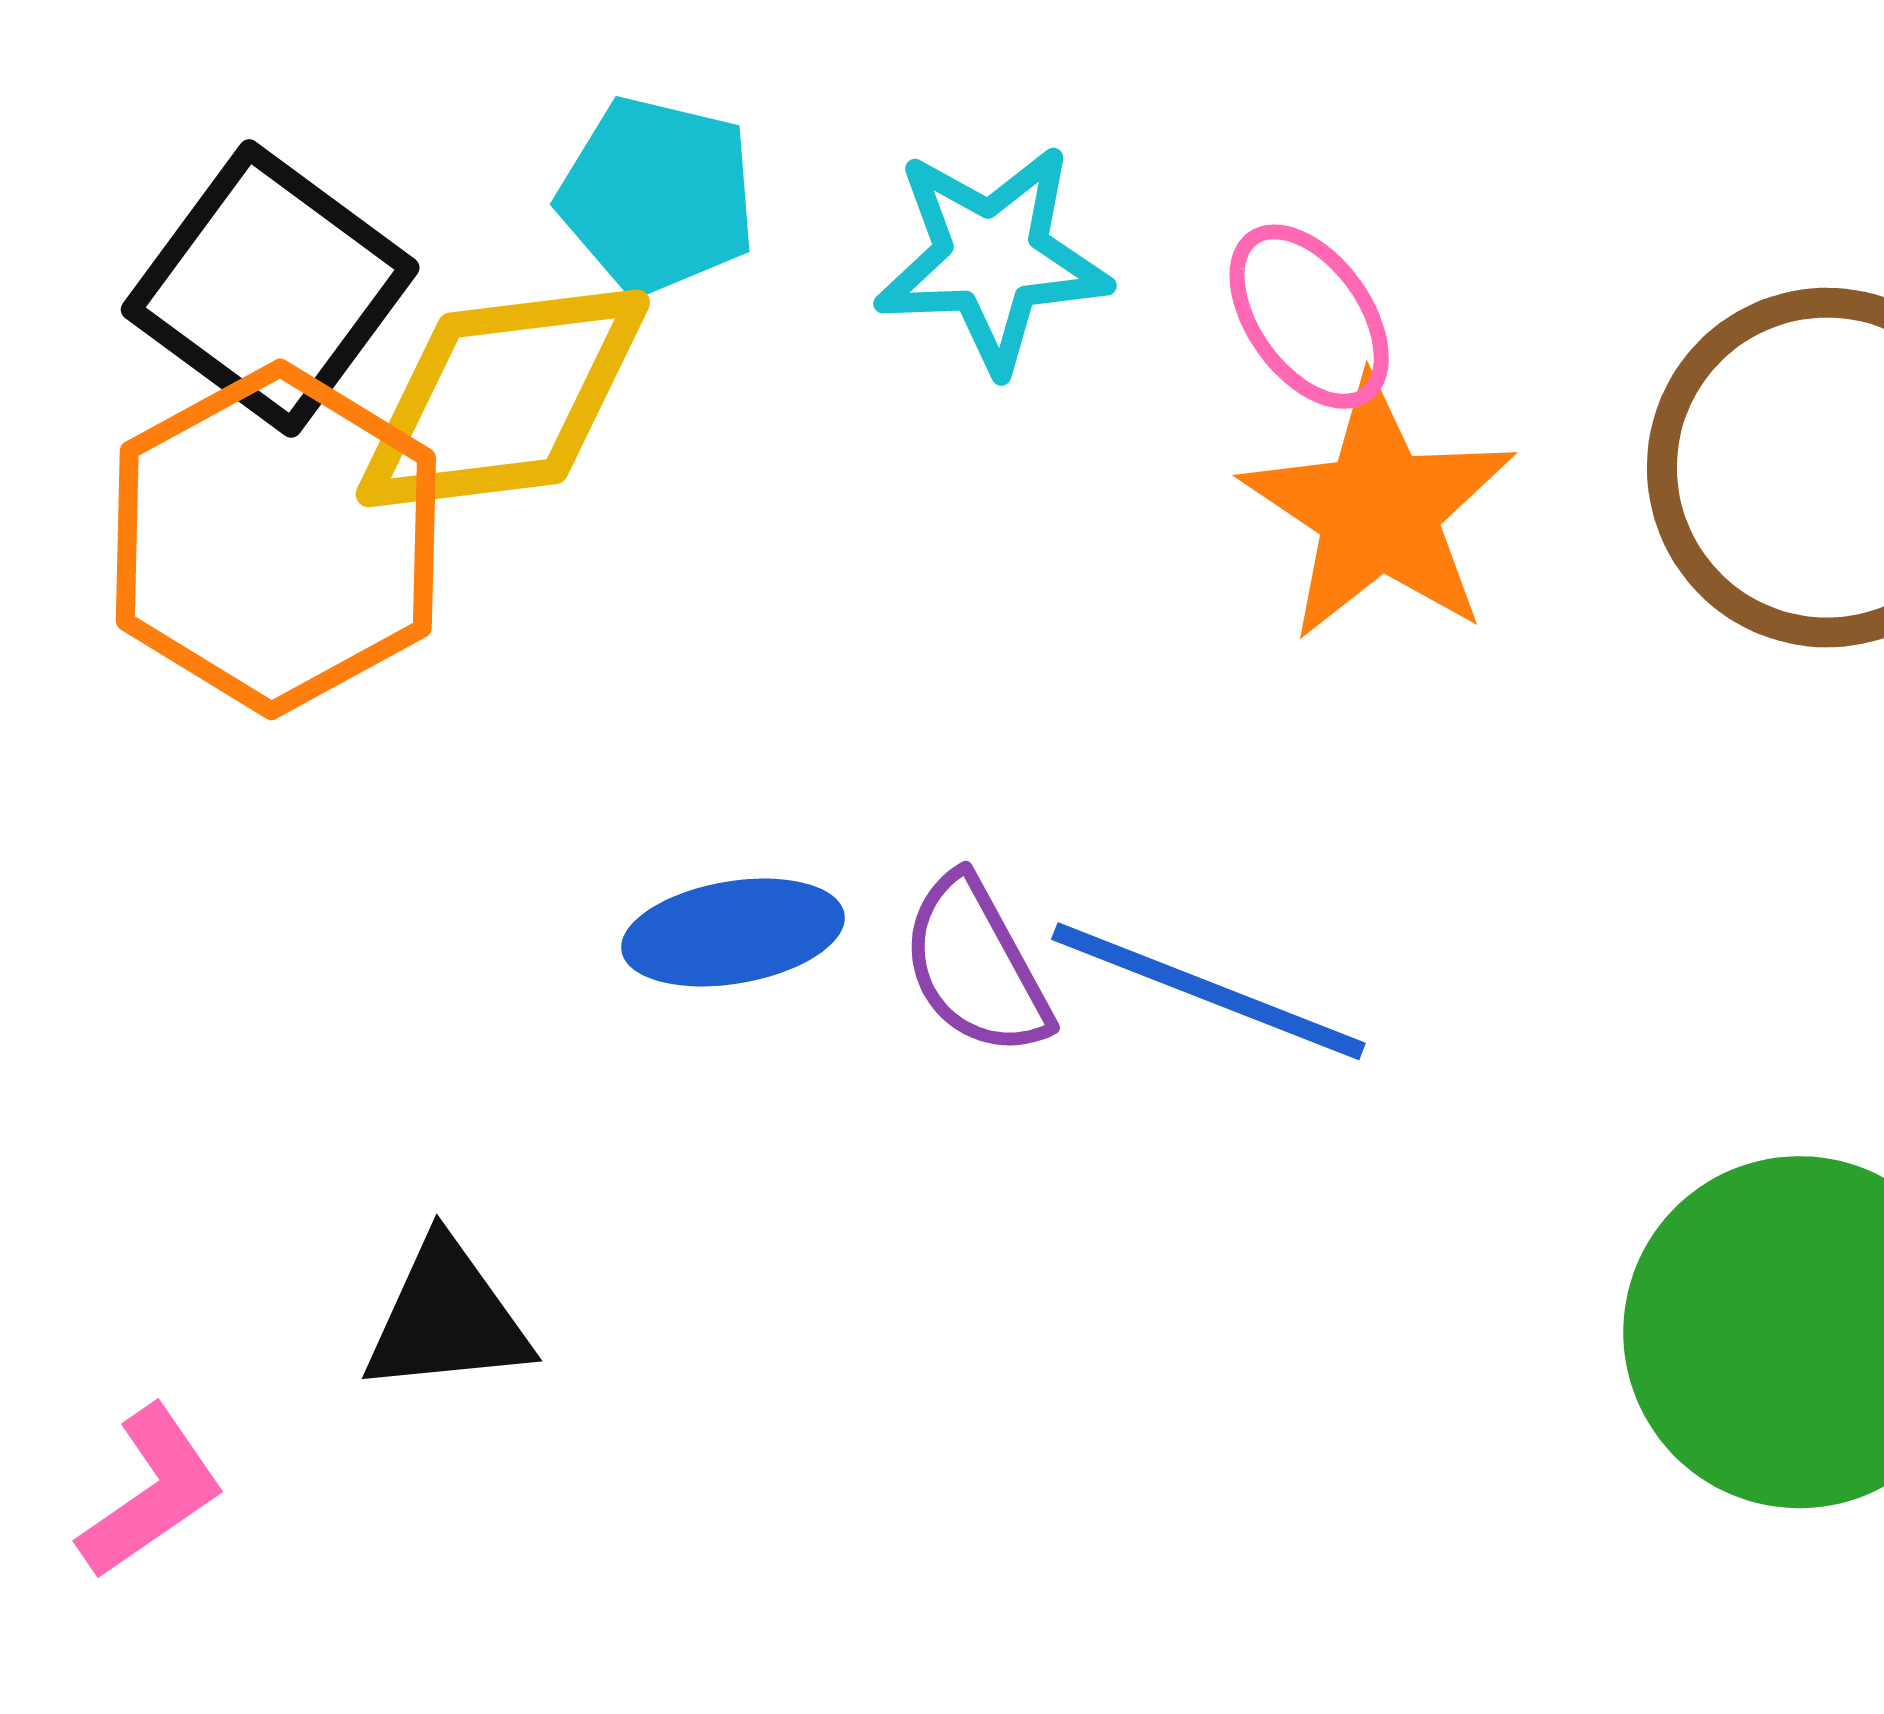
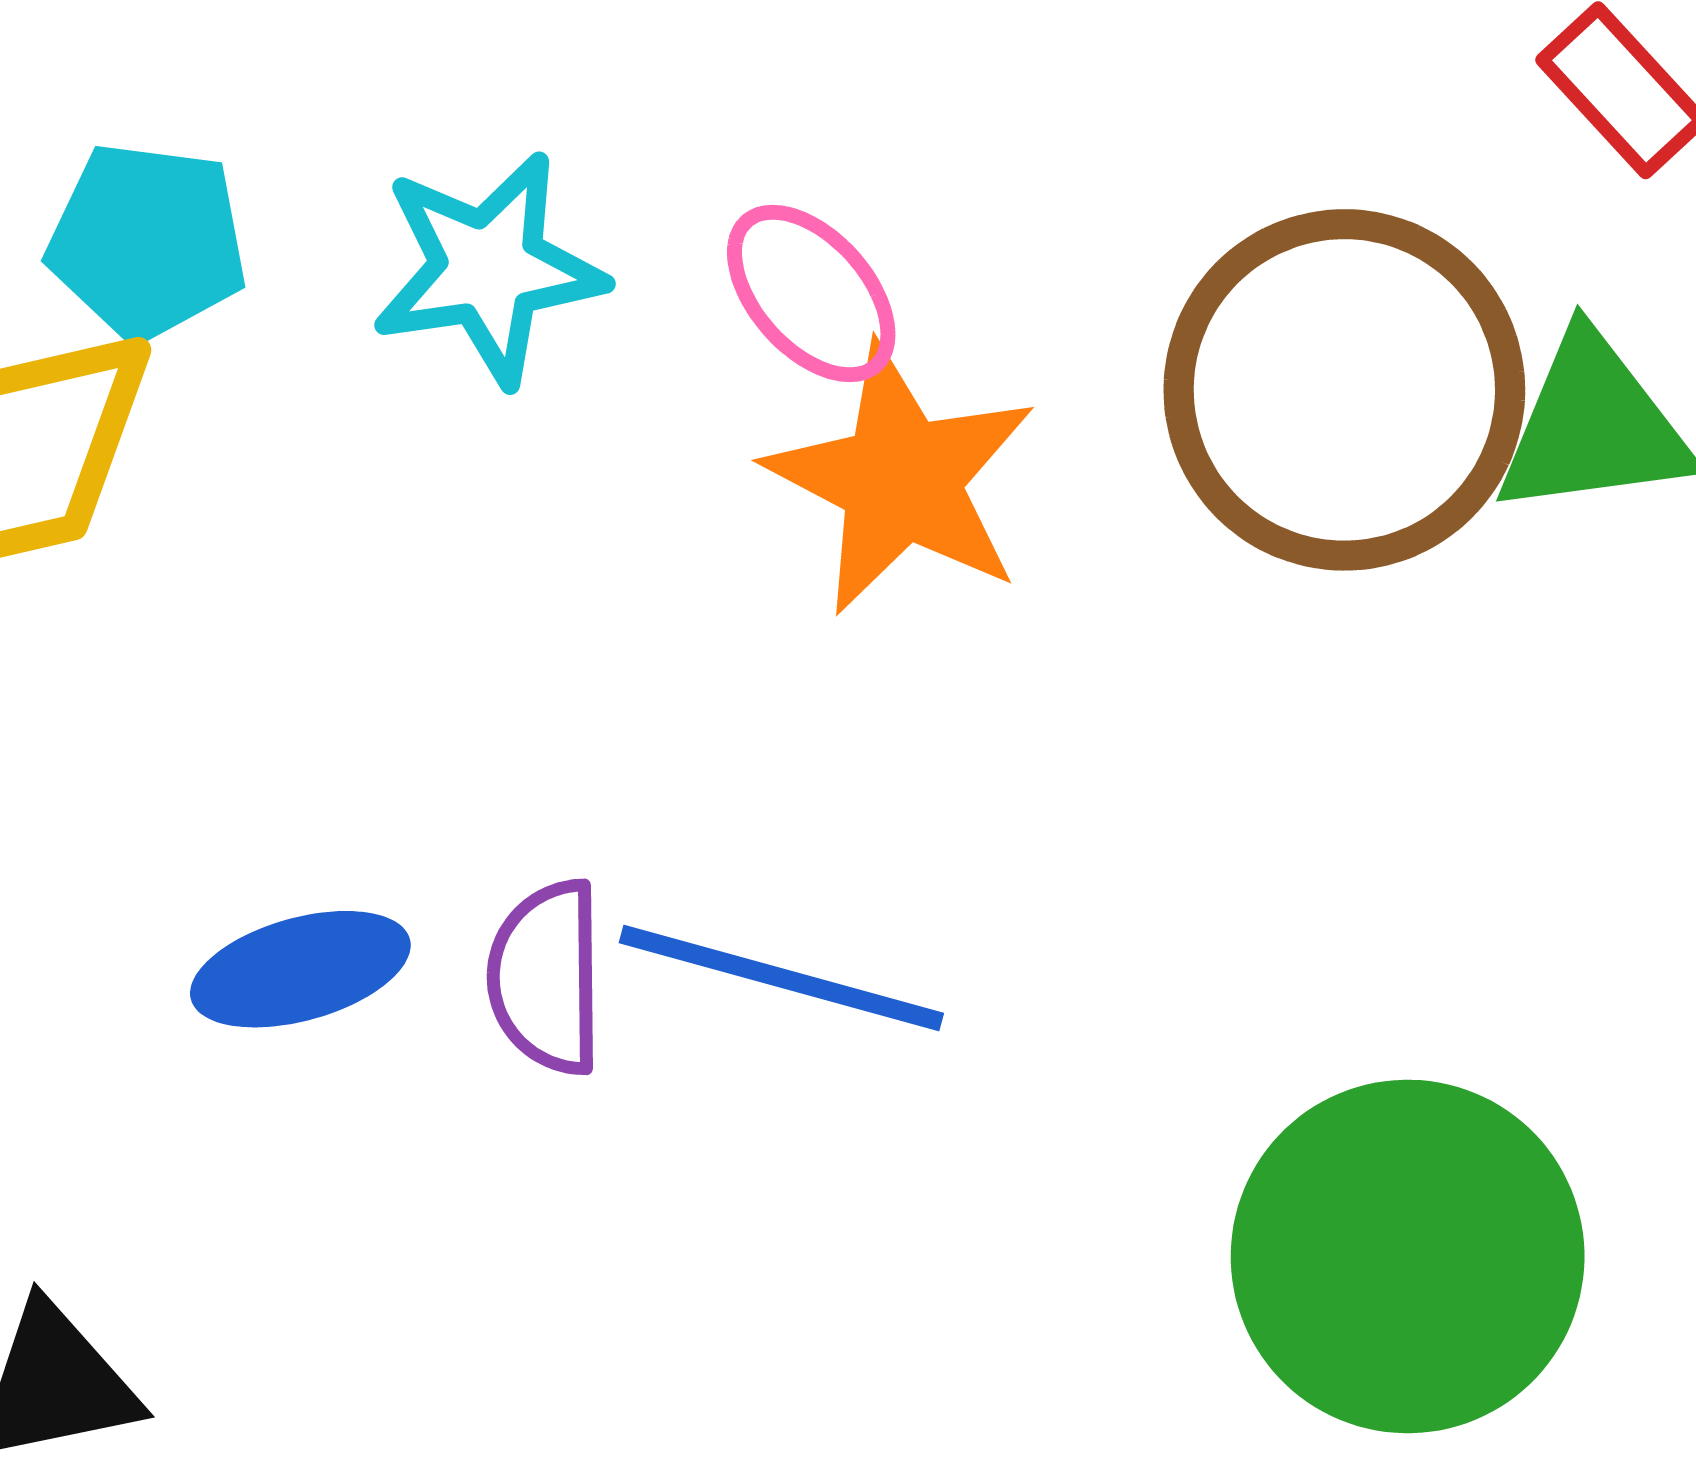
purple semicircle: (976, 966) -> (546, 977), turned 34

